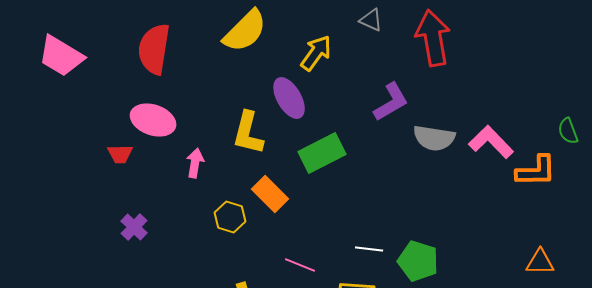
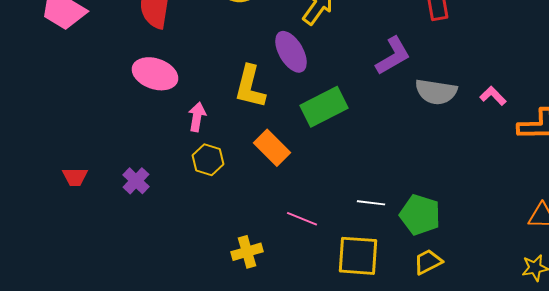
pink L-shape: (491, 142) -> (493, 96), size x0.6
red trapezoid: (120, 154) -> (75, 177), moved
yellow hexagon: (230, 217) -> (208, 160), moved

